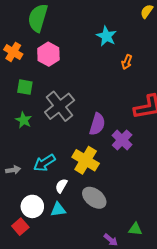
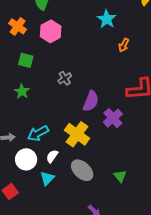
gray cross: (60, 106) -> (65, 78), moved, size x0.5
white circle: (32, 206) -> (26, 159), moved
cyan triangle: (58, 209) -> (47, 178), turned -42
green triangle: (135, 229) -> (120, 176), moved, turned 40

